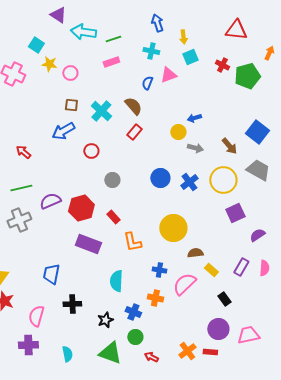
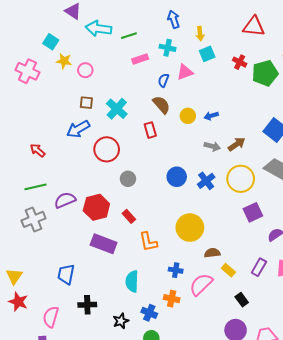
pink rectangle: (111, 62) -> (140, 59), moved
brown semicircle: (133, 106) -> (161, 105), moved
red rectangle: (134, 132) -> (150, 130), turned -56
yellow circle: (178, 132) -> (188, 116), moved
brown arrow: (229, 146) -> (237, 144), moved, turned -84
red circle: (91, 151) -> (107, 149), size x1.6

